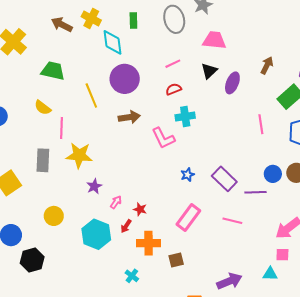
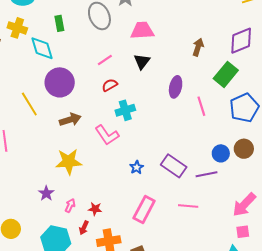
purple ellipse: (232, 83) -> (176, 87), moved
yellow star: (79, 155) -> (69, 162), moved

